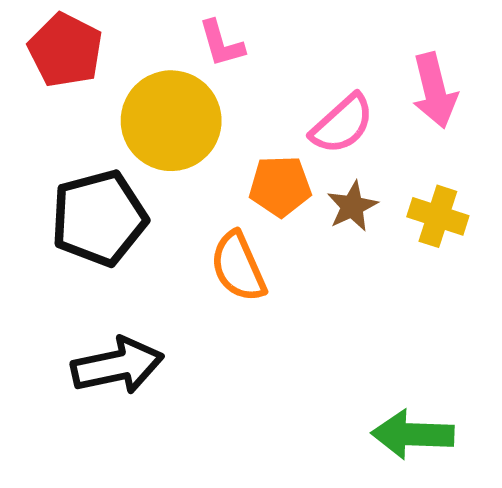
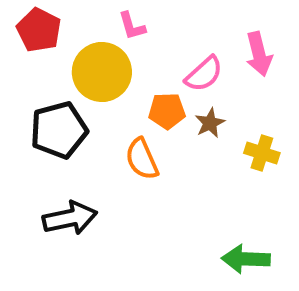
yellow cross: (438, 216) -> (262, 153), moved

